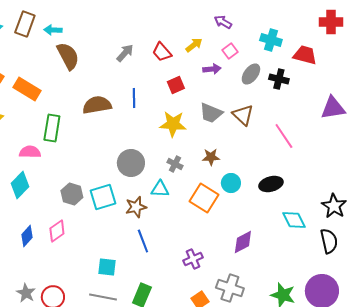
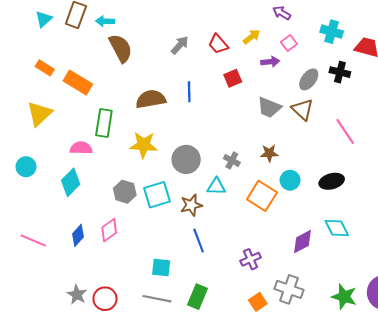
gray ellipse: (251, 74) -> (309, 79), moved
yellow star: (173, 124) -> (143, 145), moved
cyan diamond: (294, 220) -> (337, 228), moved

